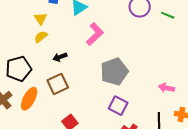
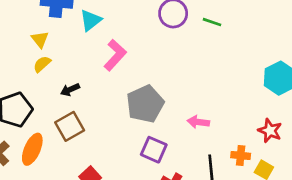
pink arrow: (166, 88) -> (198, 122), moved

